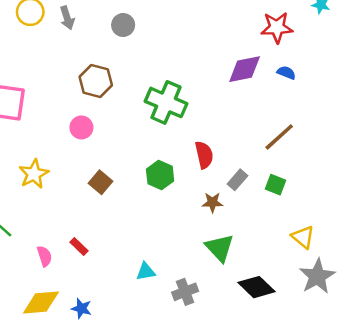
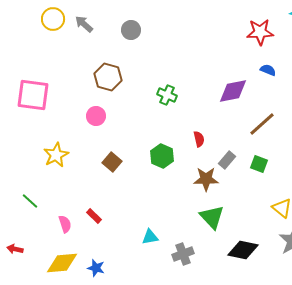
gray arrow: (67, 18) -> (84, 24), turned 150
purple diamond: (245, 69) -> (233, 91), moved
green cross: (166, 102) -> (167, 95), size x0.6
red semicircle: (204, 155) -> (199, 139), size x0.7
brown star: (212, 202) -> (206, 179), size x1.4
black diamond: (257, 287) -> (243, 250), turned -32

